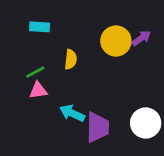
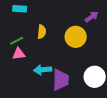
yellow circle: (116, 41) -> (76, 37), moved
cyan arrow: (72, 113) -> (43, 70), turned -30

